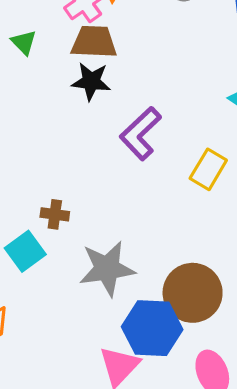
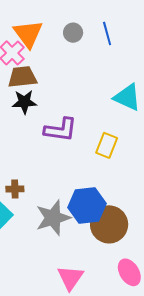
purple L-shape: (140, 134) -> (61, 130), turned -120
blue hexagon: (152, 328) -> (87, 206), moved

